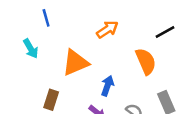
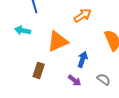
cyan arrow: (31, 49) -> (23, 30), turned 133

